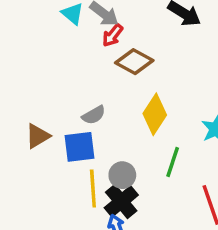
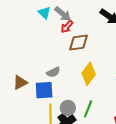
brown diamond: (134, 62) -> (79, 43), turned -40
green line: (173, 162) -> (88, 109), moved

